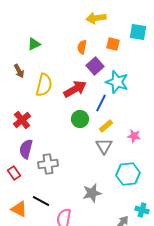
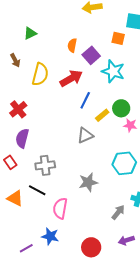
orange square: (113, 44) -> (118, 38), moved
orange semicircle: (82, 47) -> (72, 45), moved
blue line: (101, 103) -> (85, 100), moved
green circle: (80, 119) -> (121, 108), moved
gray triangle: (104, 146) -> (85, 135), moved, turned 36
gray cross: (48, 164) -> (45, 165), moved

